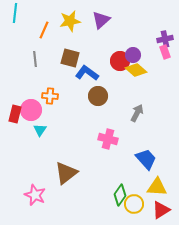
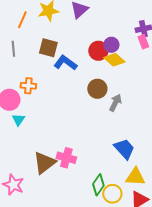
brown circle: (98, 96) -> (97, 89), moved
pink cross: (108, 139) -> (66, 158), moved

